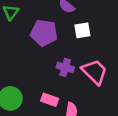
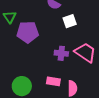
purple pentagon: (44, 33) -> (28, 32), moved

